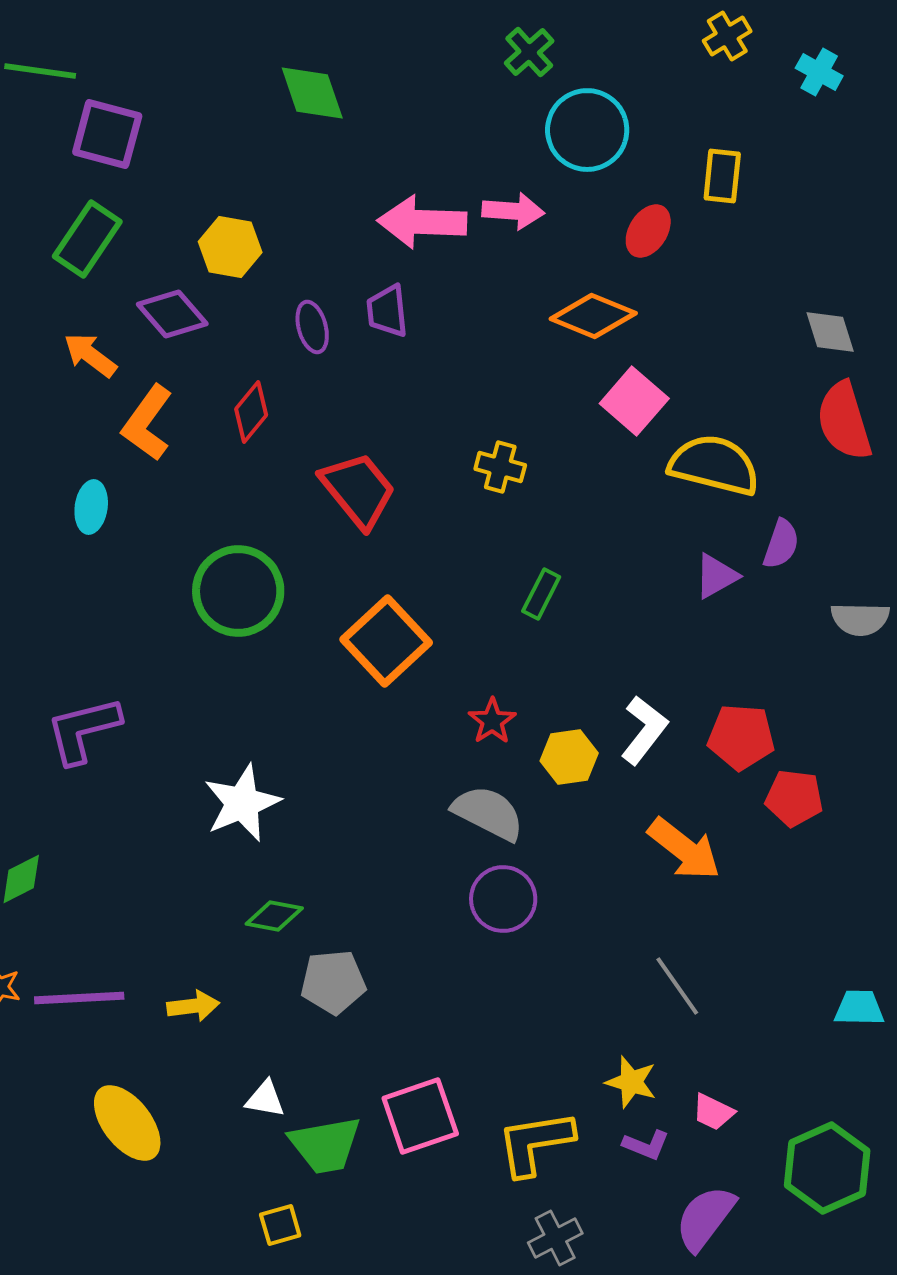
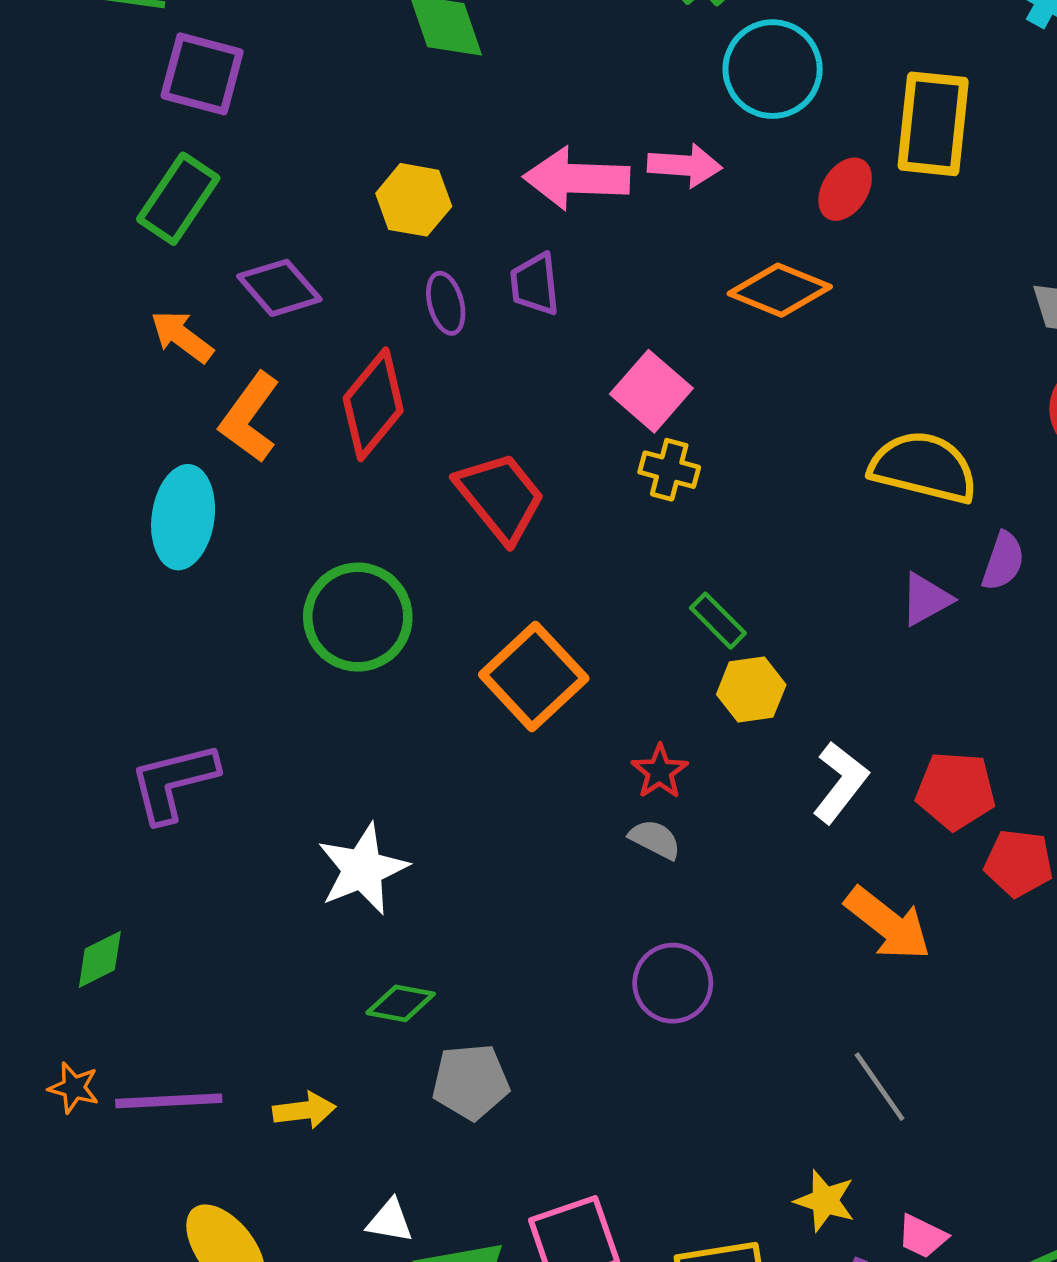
yellow rectangle: (722, 176) -> (933, 124), size x1.6
yellow hexagon: (230, 247) -> (414, 200), moved
pink square: (634, 401) -> (651, 391), moved
red diamond: (251, 412) -> (373, 404), size x1.5
cyan ellipse: (91, 507) -> (183, 517), size x1.6
green rectangle: (541, 594) -> (718, 621), turned -72
yellow hexagon: (569, 757) -> (751, 690), moved
gray semicircle: (488, 813) -> (655, 839), moved, size x0.6

